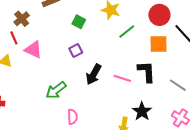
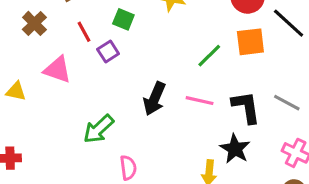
green line: (127, 32) -> (209, 56), moved
red line: (14, 38) -> (84, 32), moved
purple square: (76, 51) -> (108, 51), moved
black L-shape: (146, 72) -> (246, 107), moved

